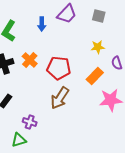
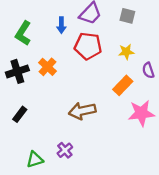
red pentagon: (59, 68) -> (88, 46), moved
brown arrow: (60, 98) -> (82, 111), turned 45
purple cross: (30, 122) -> (65, 150), moved, turned 32

